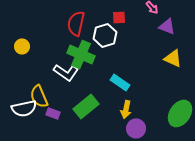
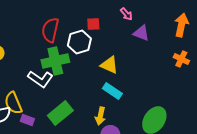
green cross: (81, 54) -> (55, 61), turned -36
yellow triangle: (173, 58) -> (109, 65), moved
cyan rectangle: (120, 82) -> (112, 91), moved

